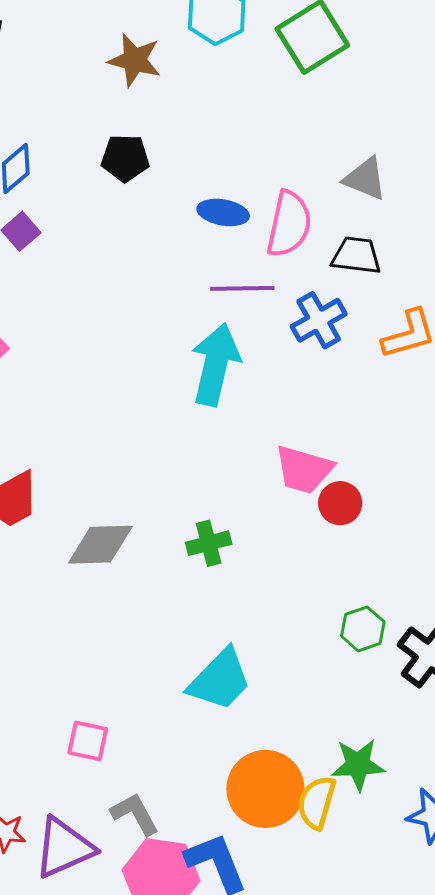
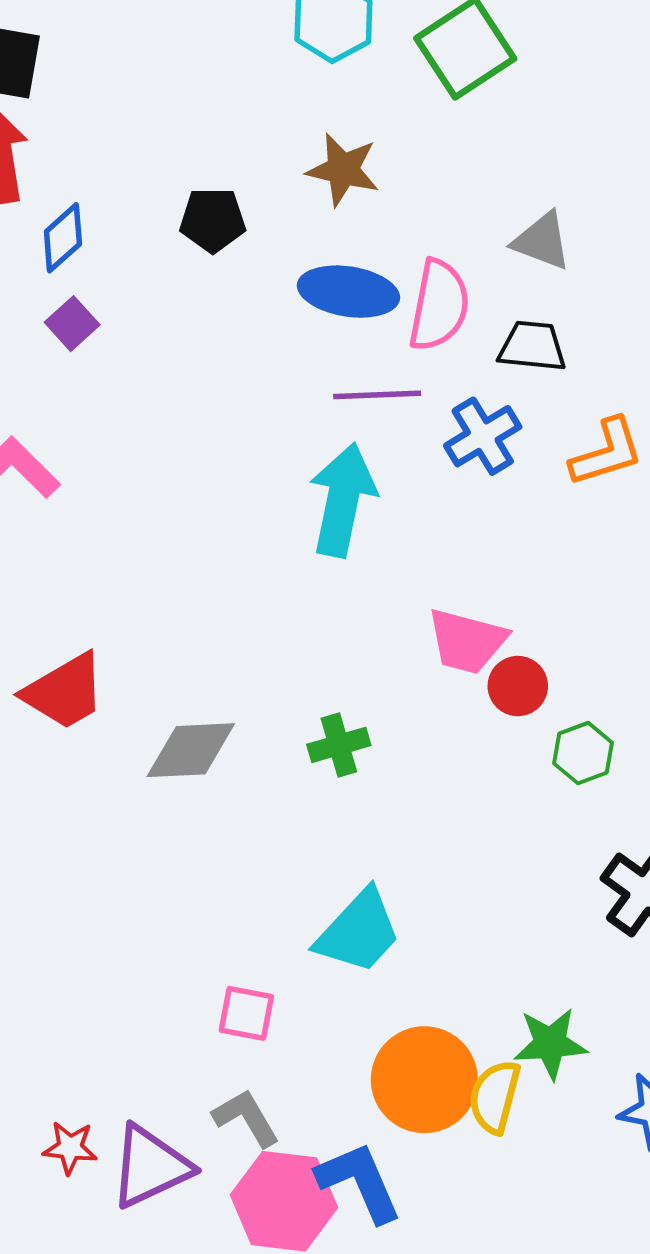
brown star: (135, 60) -> (343, 170), moved
blue ellipse: (223, 212) -> (348, 292), size x1.4
green hexagon: (363, 629) -> (583, 753), moved
pink square: (88, 741) -> (246, 1013), moved

